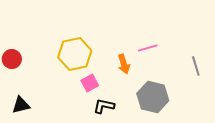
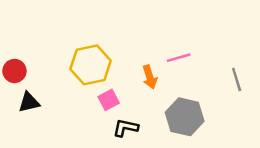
black triangle: (21, 105) -> (29, 102), moved

